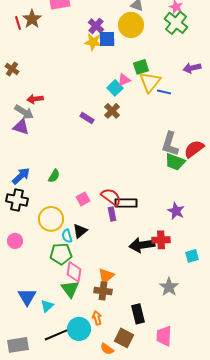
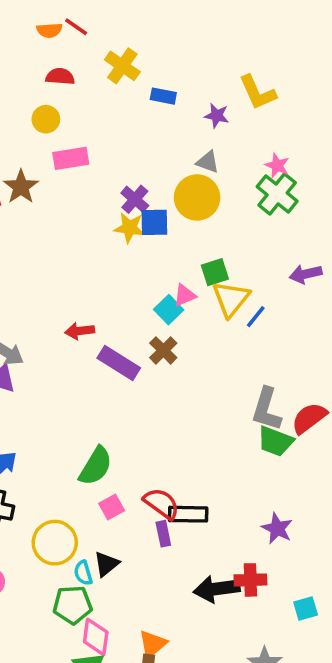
blue line: (164, 92) -> (256, 317), turned -64
red arrow: (35, 99) -> (80, 331), moved
purple rectangle: (87, 118) -> (119, 363), size x1.6
green semicircle: (54, 176) -> (96, 466), moved, size x1.6

